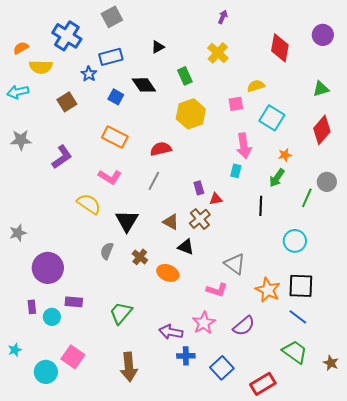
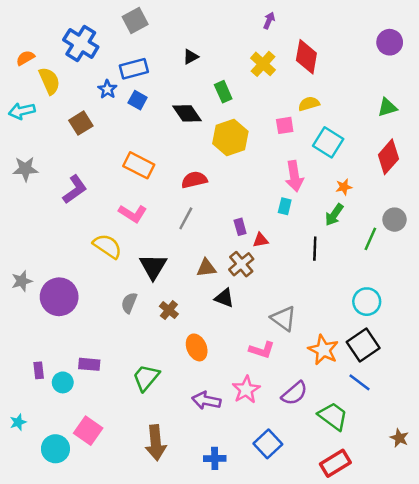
red diamond: (280, 48) -> (306, 57), moved
yellow semicircle: (41, 67) -> (49, 81), turned -115
black diamond: (144, 85) -> (187, 113), moved
blue square: (116, 97) -> (138, 100), moved
brown triangle: (171, 222) -> (206, 268), turned -36
cyan circle: (295, 241) -> (367, 302), moved
purple circle: (48, 268) -> (59, 297), moved
orange ellipse: (168, 273) -> (197, 347), moved, turned 45
black square: (301, 286) -> (363, 345), turned -36
green trapezoid: (295, 352) -> (333, 416), moved
blue cross: (186, 356) -> (215, 458), moved
red rectangle: (263, 384) -> (335, 463), moved

